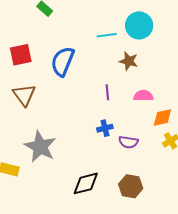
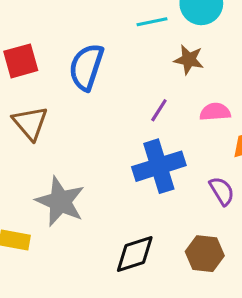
purple line: (107, 92) -> (159, 110), turned 42
blue cross: (105, 128) -> (159, 166), size x2.0
purple semicircle: (128, 142) -> (222, 191), moved, turned -126

